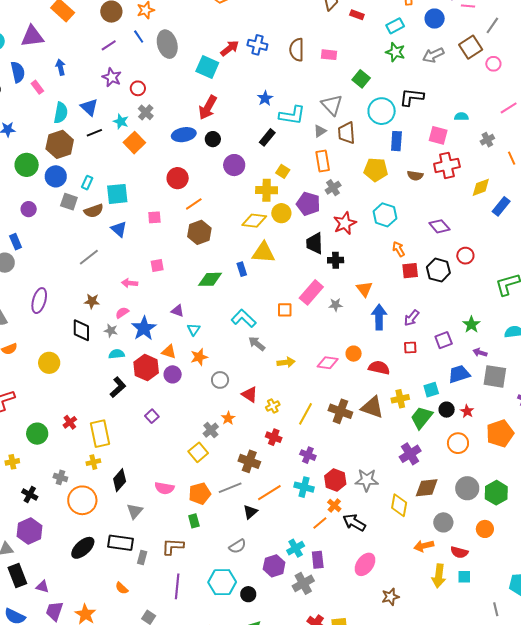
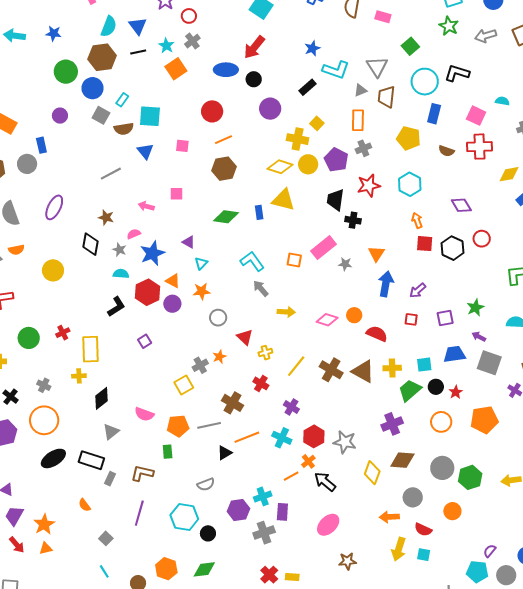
orange circle: (82, 500) -> (44, 420), moved

